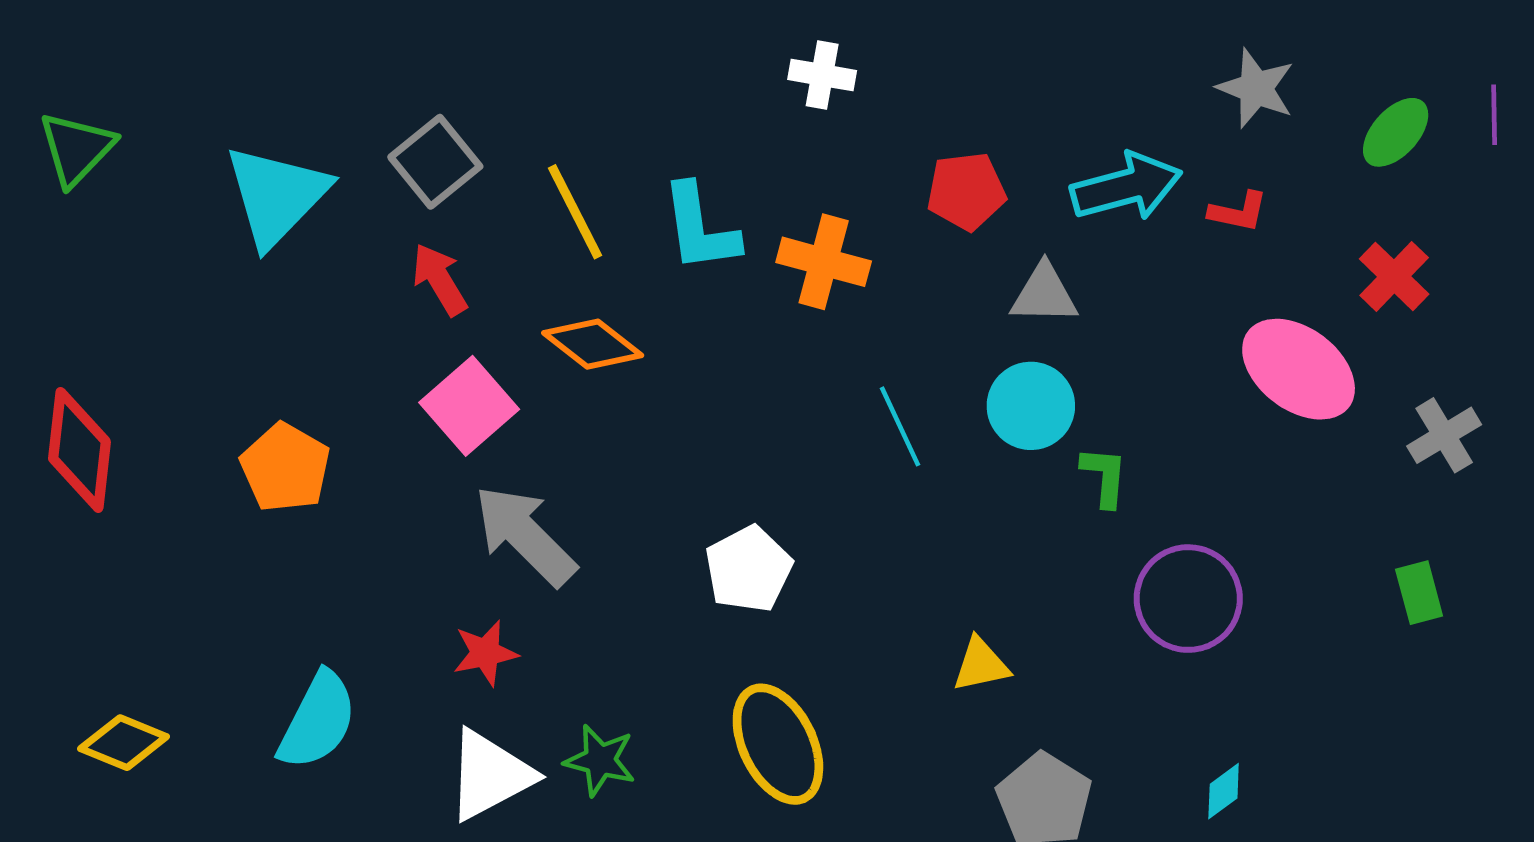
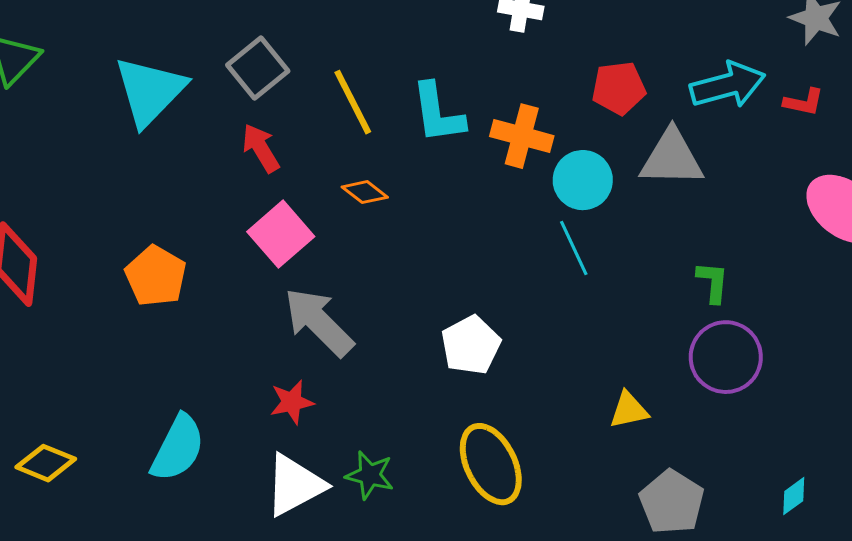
gray triangle: (1044, 294) -> (672, 158), size x1.4
orange diamond: (593, 344) -> (365, 192), size x0.7
cyan circle: (1031, 406) -> (583, 180), moved
purple circle: (1188, 599) -> (726, 357), moved

